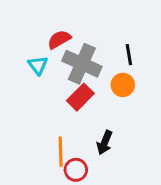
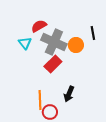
black line: (129, 55) -> (93, 33), moved
orange circle: (123, 85) -> (76, 45), moved

